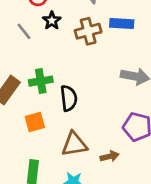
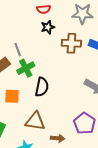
gray line: (24, 31) -> (18, 50), moved
green cross: (41, 81) -> (26, 68), turned -36

